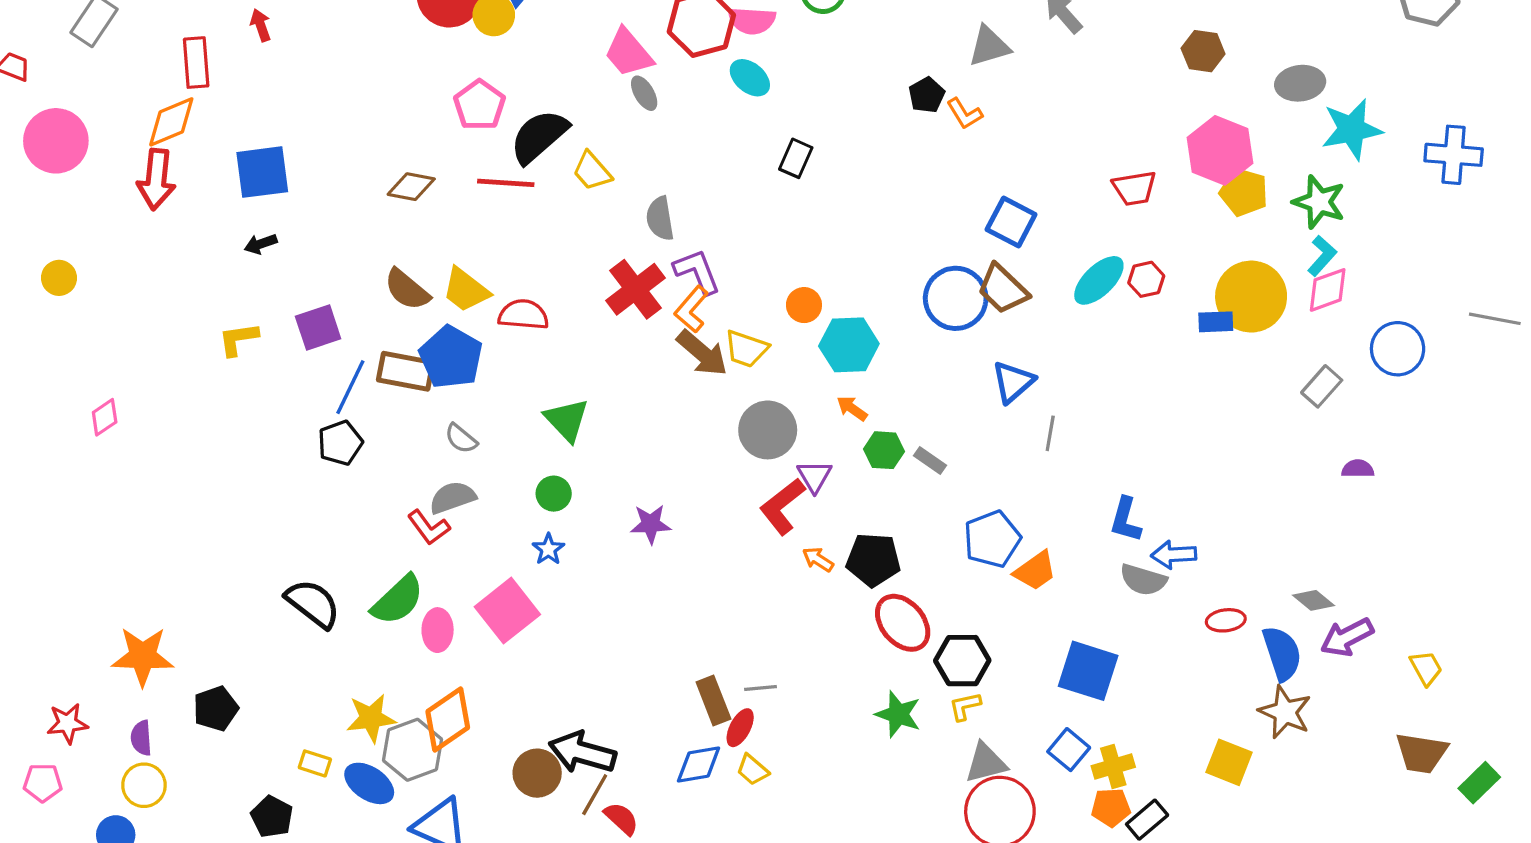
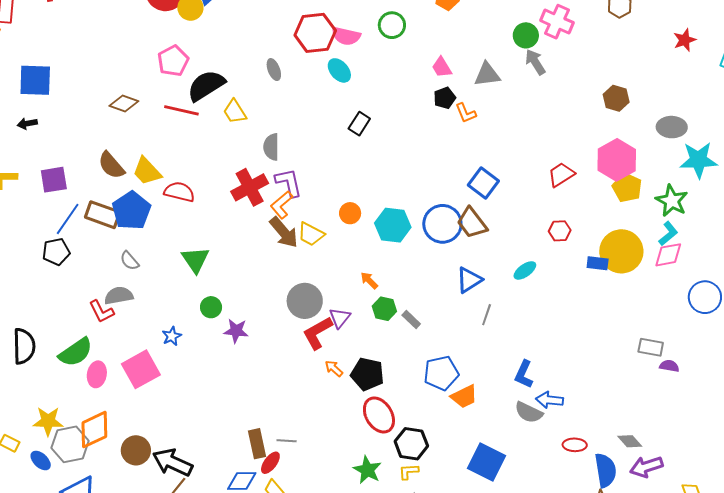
pink trapezoid: (628, 53) -> (442, 67), moved, size x0.7
red trapezoid: (1134, 188) -> (561, 175), turned 148
cyan ellipse: (1099, 280) -> (525, 270), moved, size x0.7
cyan hexagon: (849, 345) -> (393, 225), moved
gray rectangle: (1322, 386) -> (651, 347), moved, turned 50
gray circle: (768, 430) -> (305, 301), moved
green circle: (554, 494) -> (211, 307), moved
black semicircle: (313, 604) -> (24, 346), turned 42
brown circle: (537, 773) -> (136, 450), moved
blue ellipse: (369, 783) -> (41, 461), size x0.7

